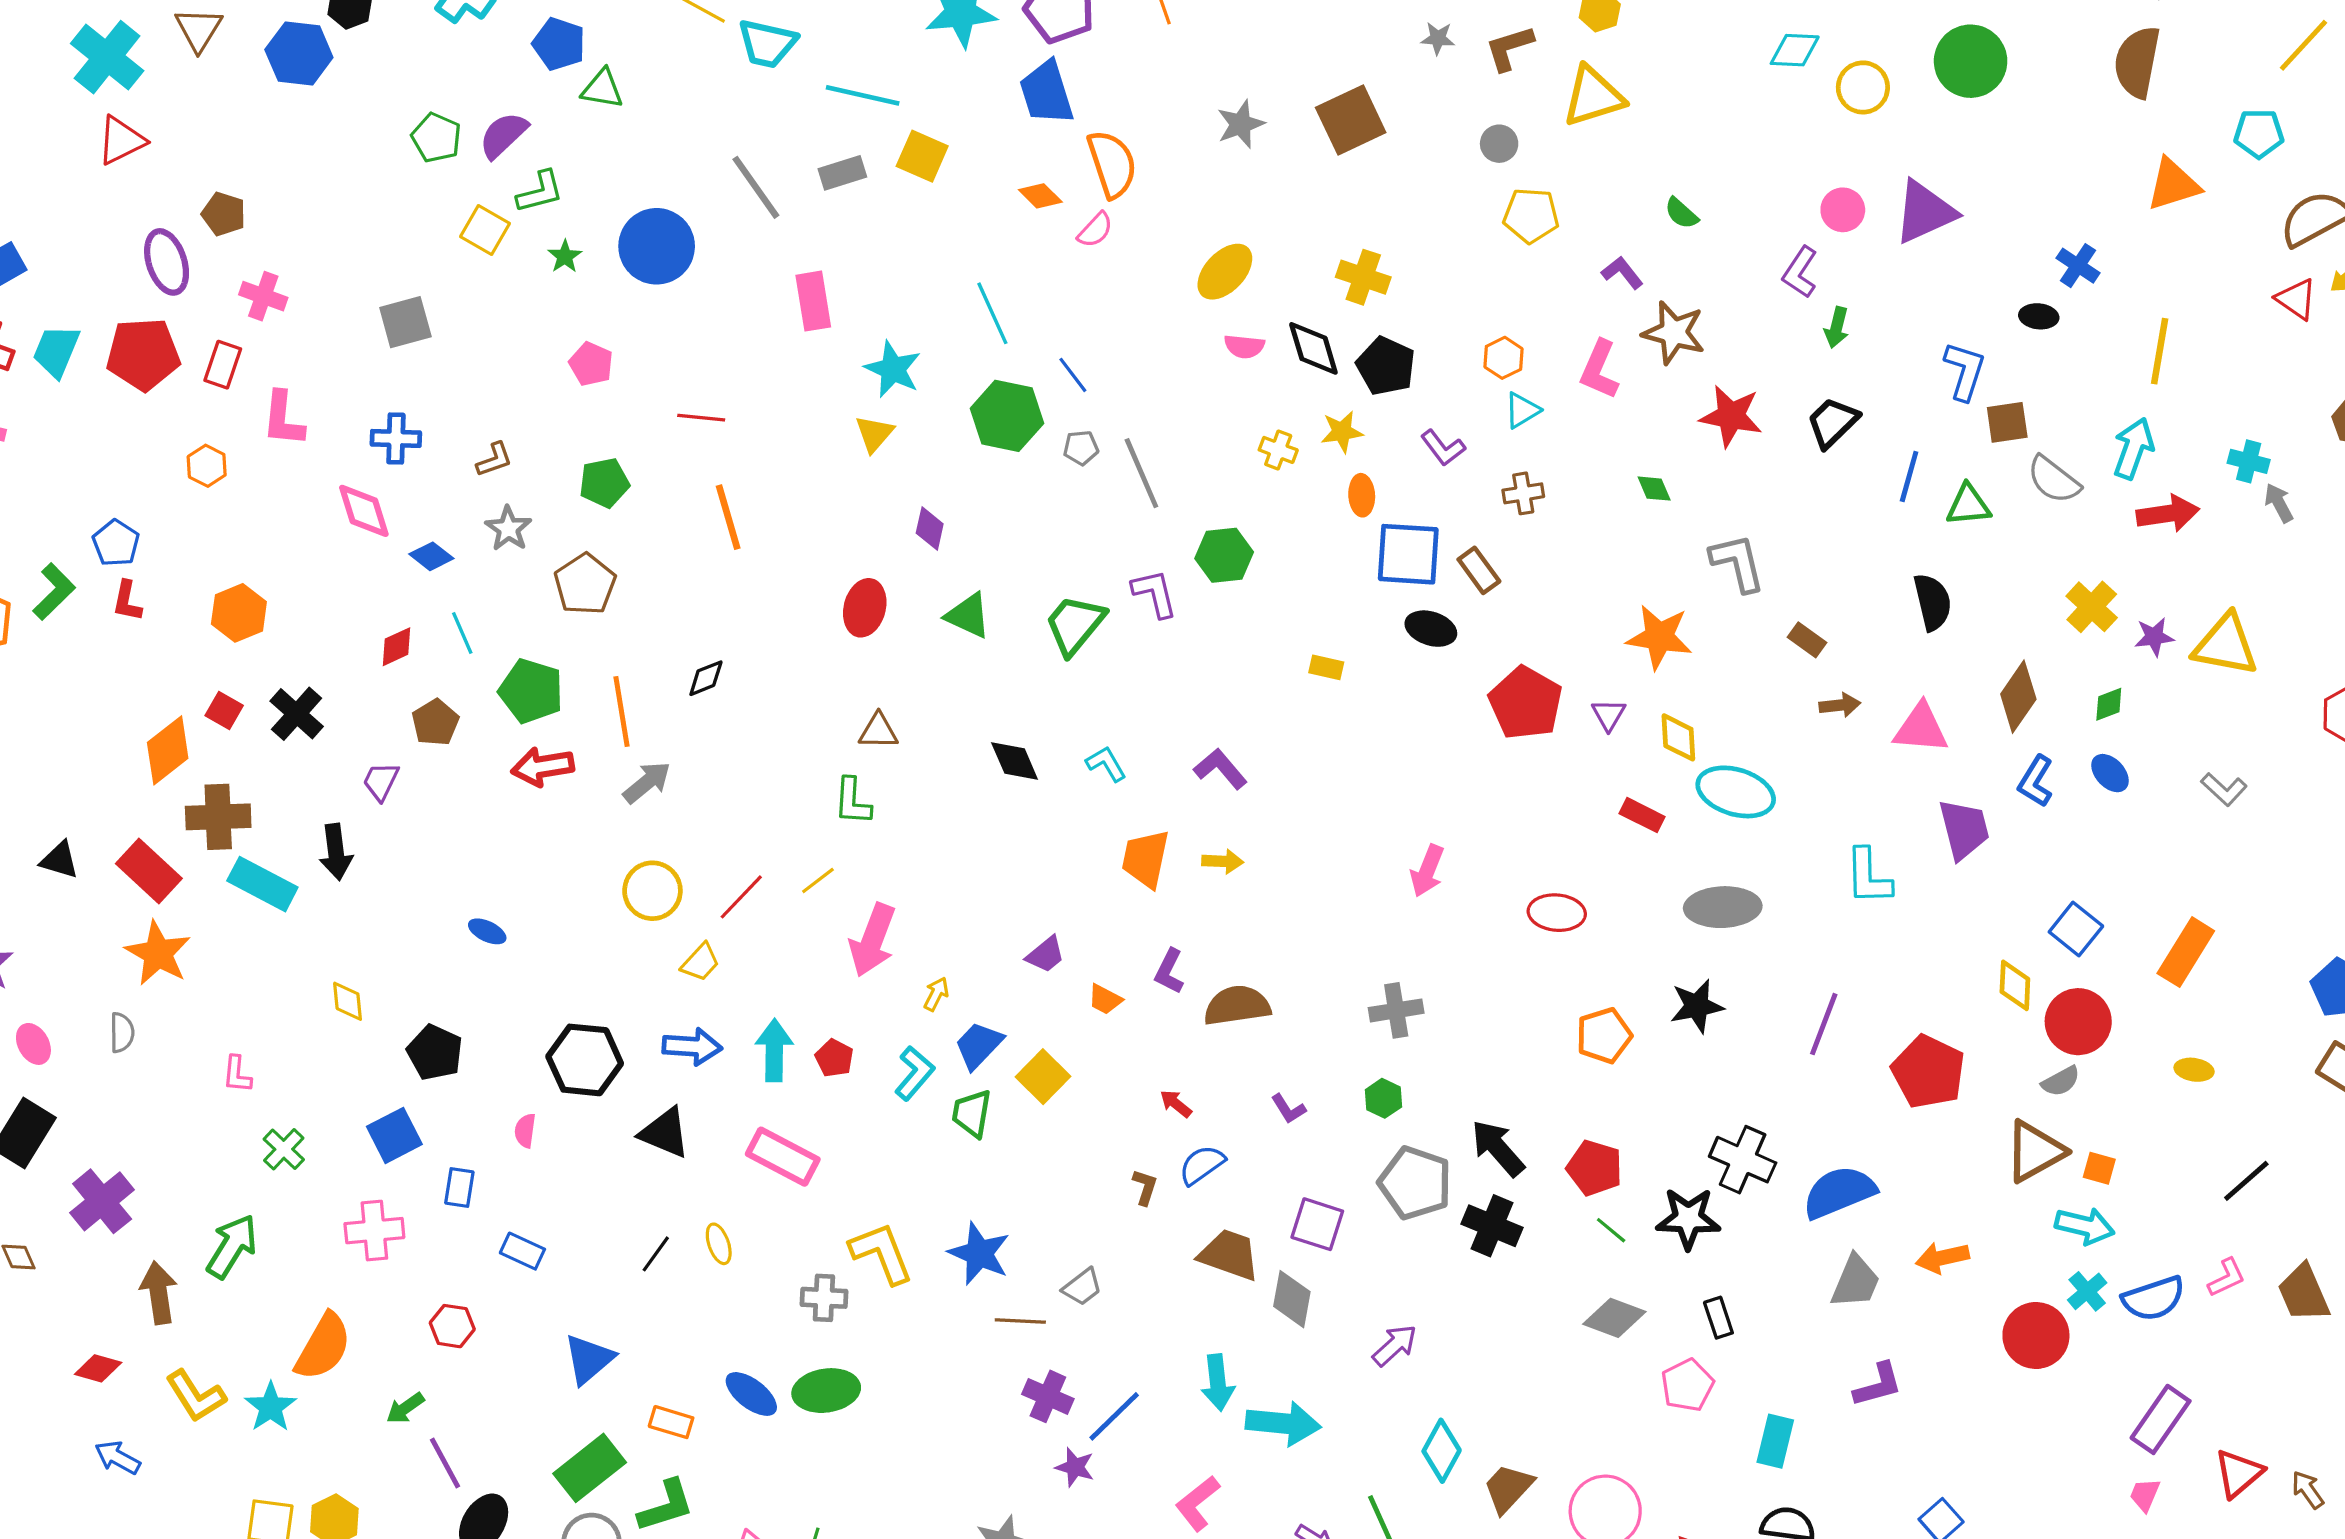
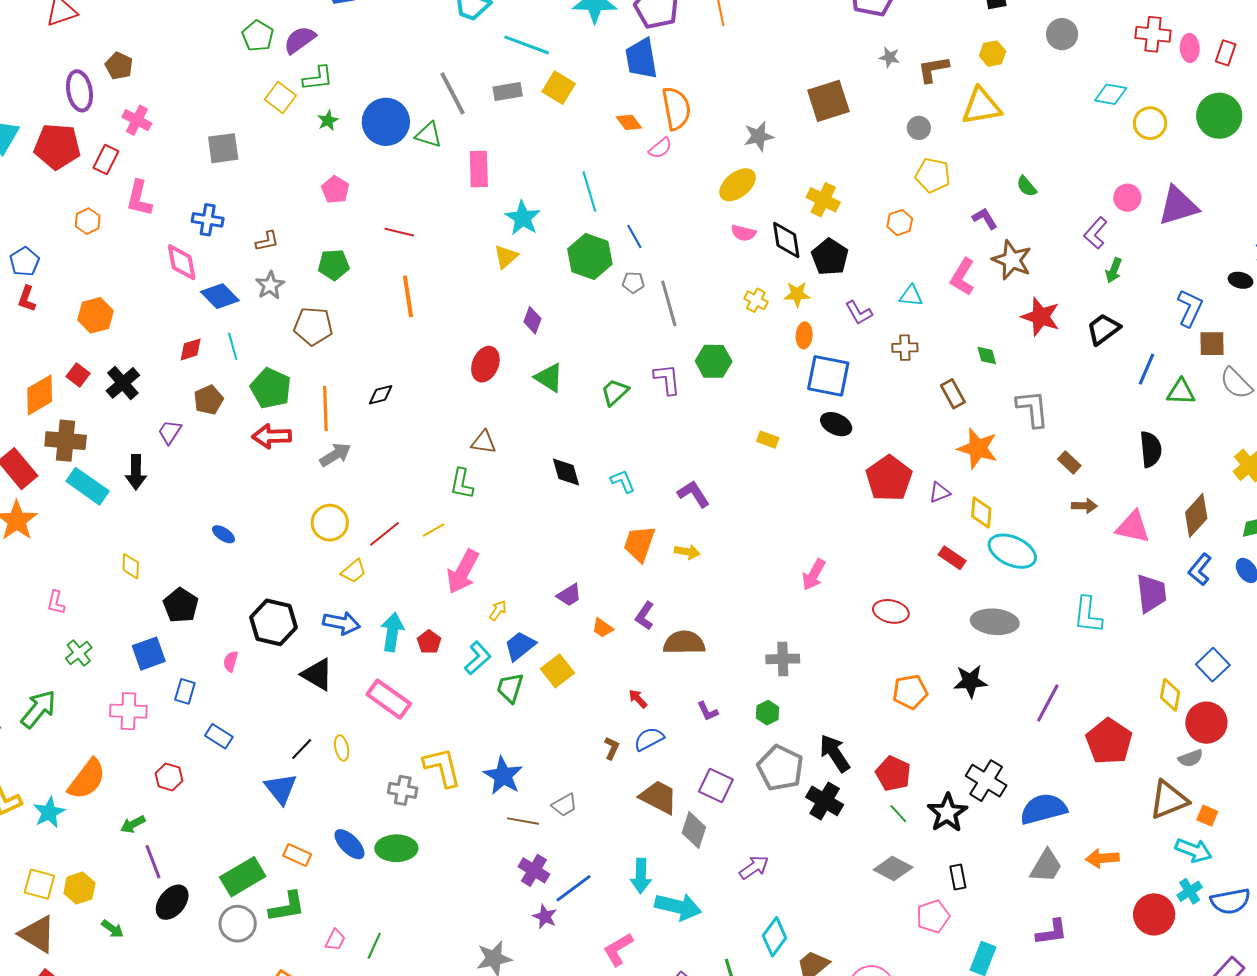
green triangle: (602, 89) -> (429, 135), moved
gray star: (1241, 124) -> (759, 136), moved
orange hexagon: (1504, 358) -> (900, 223), moved
cyan triangle: (1522, 410) -> (911, 296), turned 30
blue diamond: (431, 556) -> (220, 296), size x1.4
brown rectangle: (1479, 570) -> (953, 394), moved
brown pentagon: (585, 584) -> (313, 326), turned 30
green trapezoid: (1075, 625) -> (615, 392), size x0.7
purple triangle: (1609, 715) -> (940, 492), turned 30
black star: (1688, 1218) -> (947, 813), turned 30
blue triangle: (589, 1359) -> (281, 789), moved, turned -36

